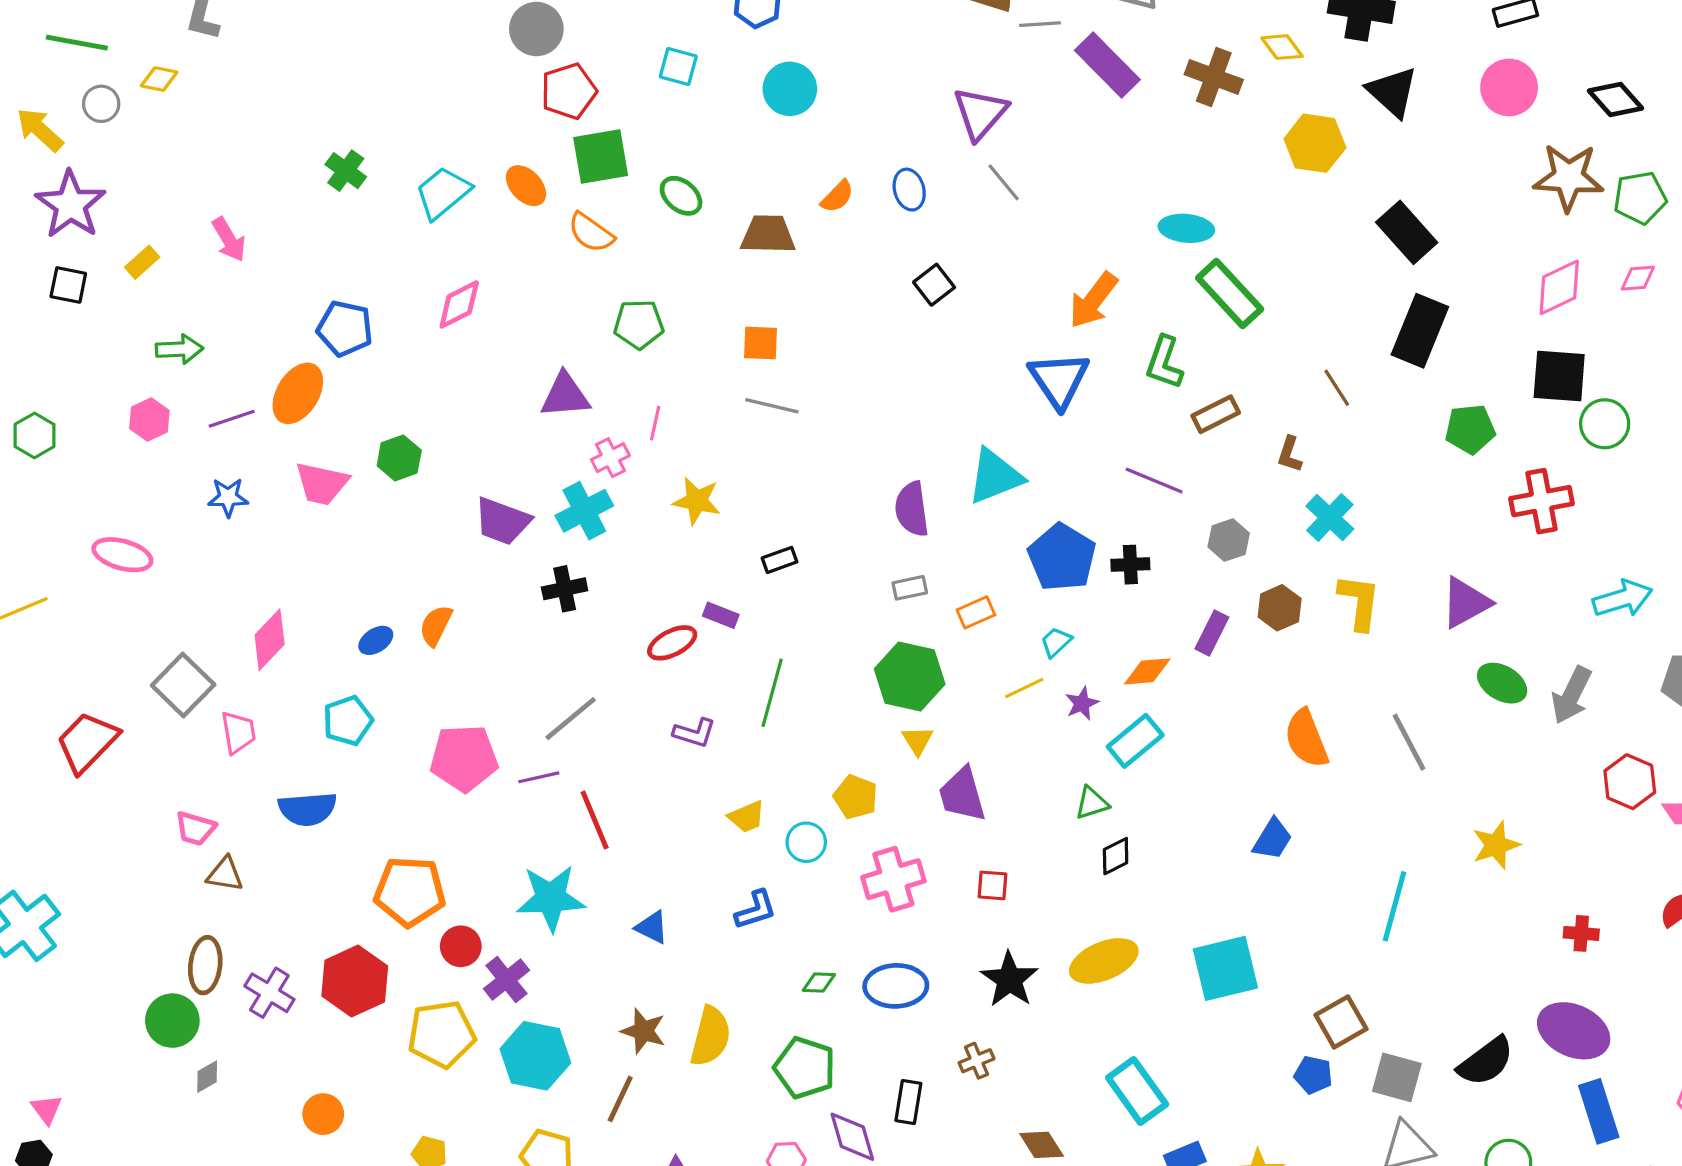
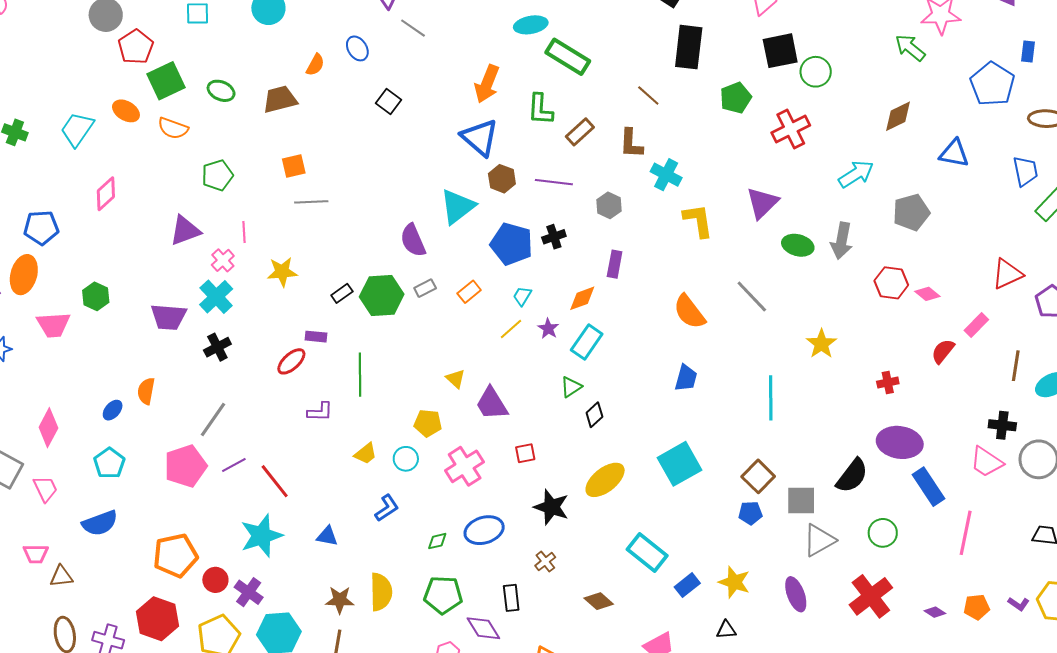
brown L-shape: (1290, 454) -> (631, 143), size x1.4
brown hexagon: (1280, 608) -> (502, 179), moved
green hexagon: (910, 677) -> (382, 296), moved
gray line: (571, 719) -> (213, 420), moved

